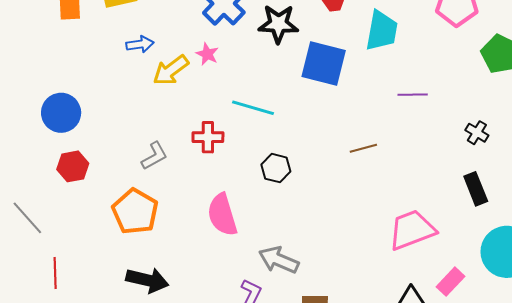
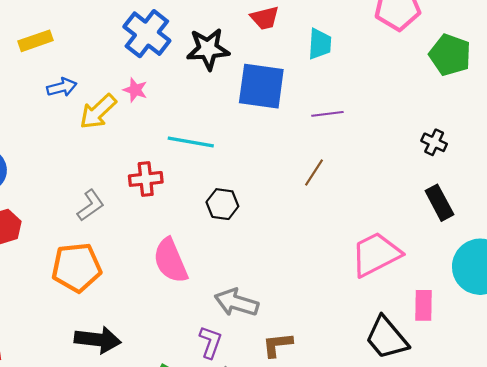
cyan trapezoid: (382, 31) -> (320, 44), size x0.7
purple line: (413, 95) -> (327, 114), moved
brown line: (363, 148) -> (314, 172), turned -36
orange pentagon: (135, 211) -> (76, 267), turned -30
pink rectangle: (451, 282) -> (423, 305), turned -36

